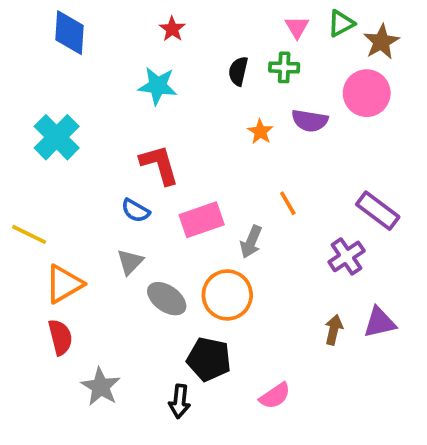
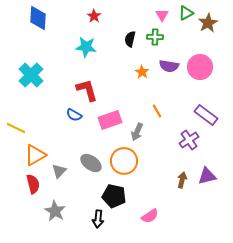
pink circle: (367, 93) -> (200, 67), moved
gray triangle: (130, 262) -> (59, 171), moved

